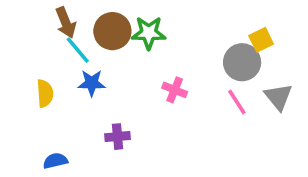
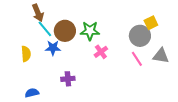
brown circle: (112, 31) -> (65, 31), moved
green star: (149, 33) -> (90, 31), moved
pink cross: (175, 90) -> (101, 52), turned 32
gray triangle: (278, 97) -> (161, 56), turned -42

